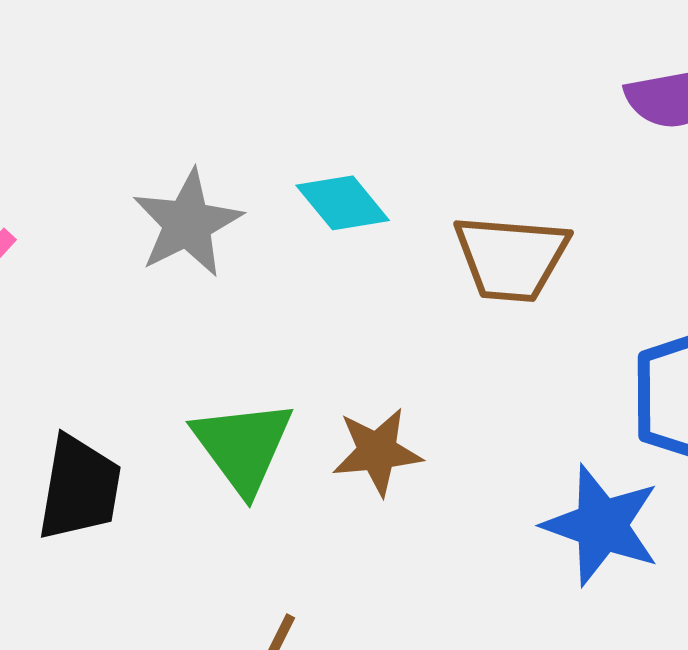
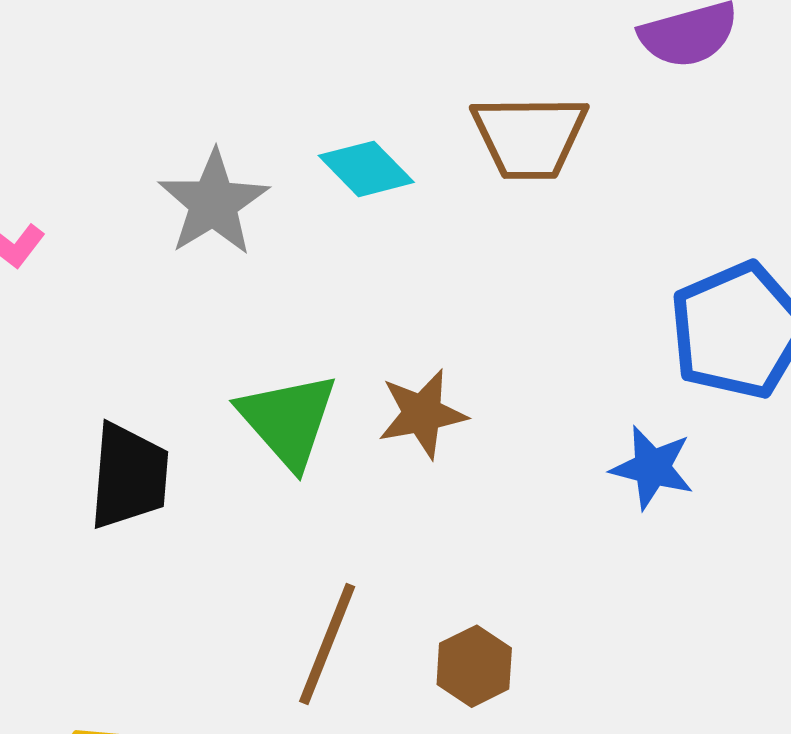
brown trapezoid: (511, 258) -> (529, 137), moved
blue star: (601, 525) -> (652, 468), size x0.7

